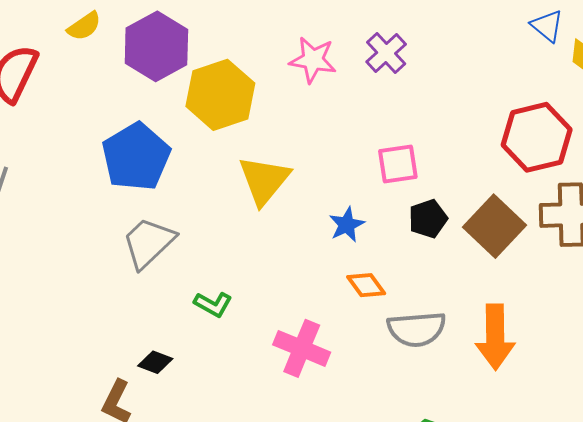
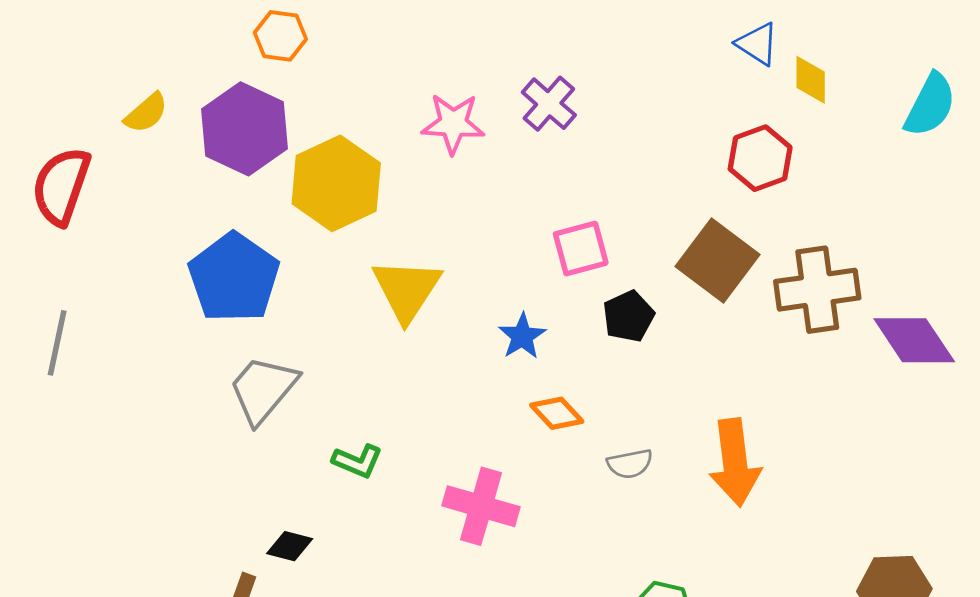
red hexagon: (537, 137) -> (760, 158), moved, size x0.7
brown square: (494, 226) -> (718, 260), moved
gray semicircle: (417, 329) -> (630, 464), size x0.6

